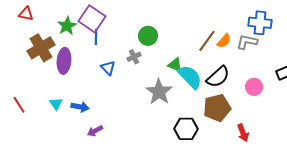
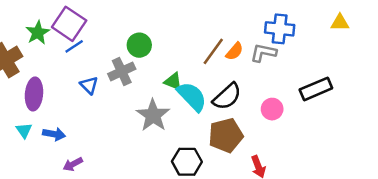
blue line: (96, 37) -> (74, 46), turned 56
gray cross: (134, 57) -> (122, 71), size x1.5
purple ellipse: (64, 61) -> (34, 94), moved

